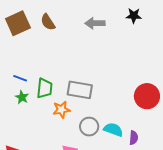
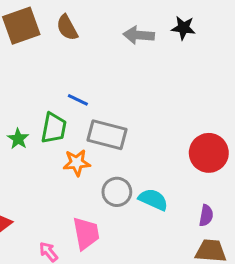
black star: (134, 16) -> (183, 28), moved
blue line: (20, 78) -> (78, 100), moved
purple semicircle: (134, 138) -> (206, 216), moved

